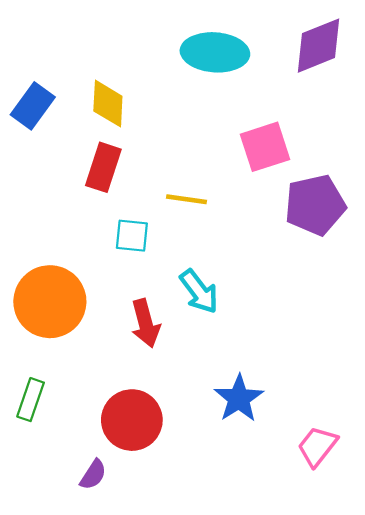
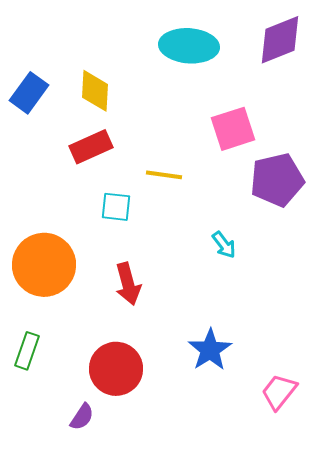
red rectangle: (103, 167) -> (91, 147), turned 48
cyan arrow: (199, 291) -> (224, 245), moved, size x0.7

